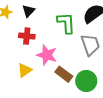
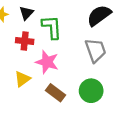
green L-shape: (66, 23) -> (52, 27), moved
brown rectangle: (64, 74) -> (56, 93), moved

